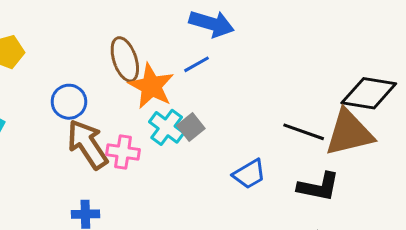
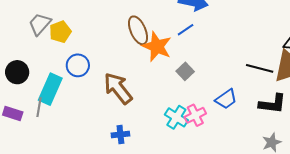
blue circle: (69, 102) -> (78, 65), moved
cyan cross: (167, 127) -> (176, 117), moved
pink cross: (123, 152) -> (195, 115), moved, turned -30

